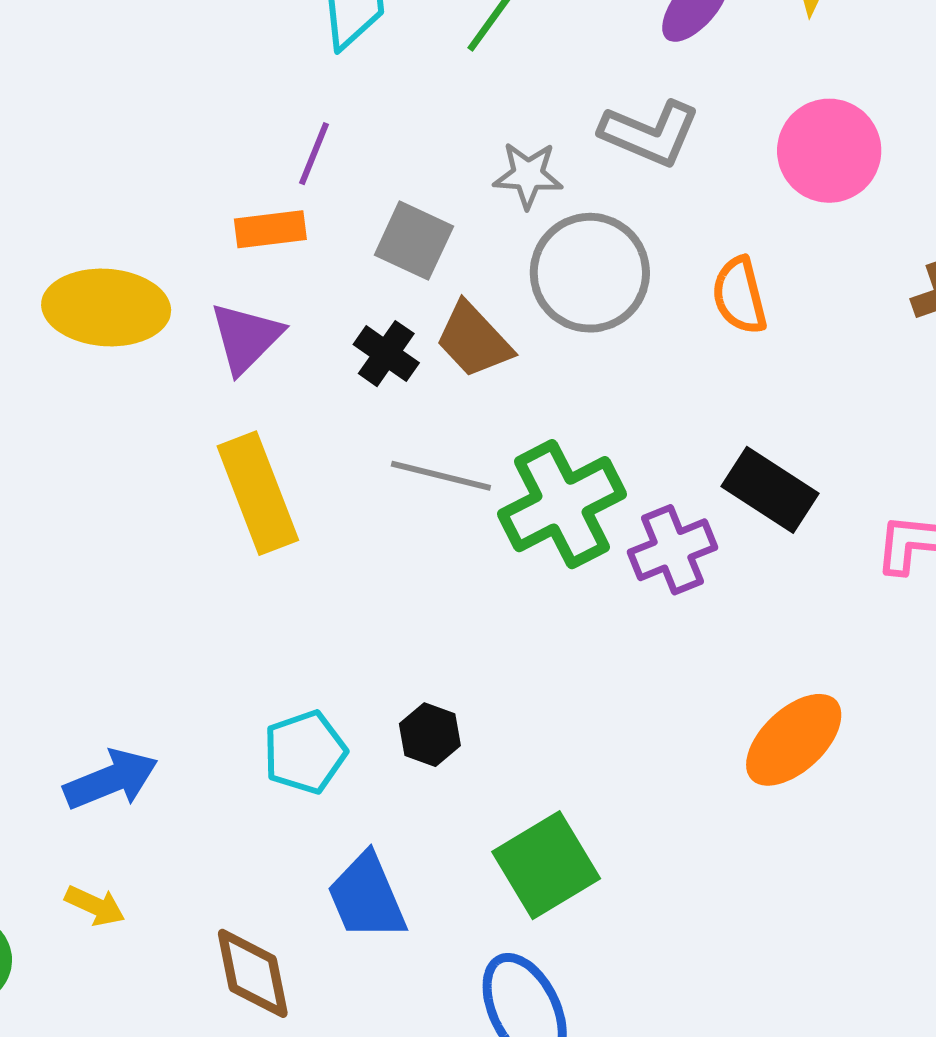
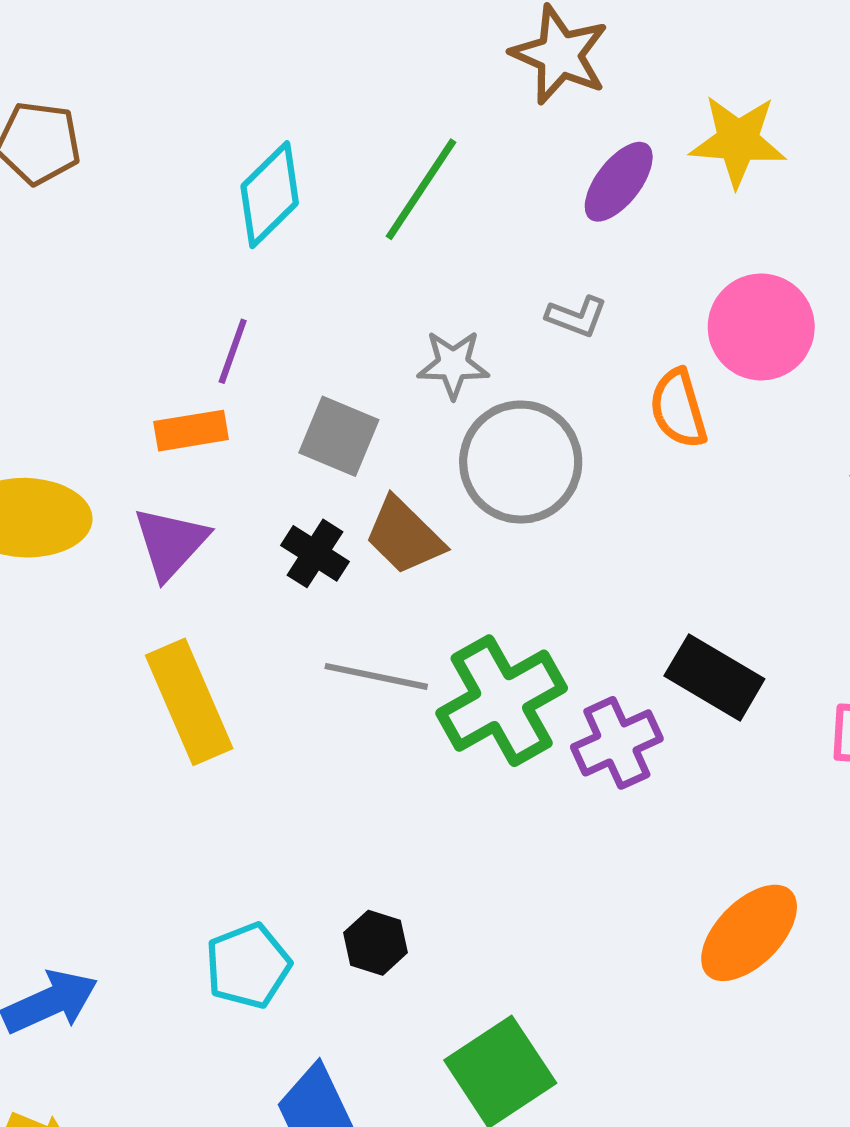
gray L-shape: (650, 133) -> (577, 317), size x0.6
orange semicircle: (739, 296) -> (678, 409), moved

